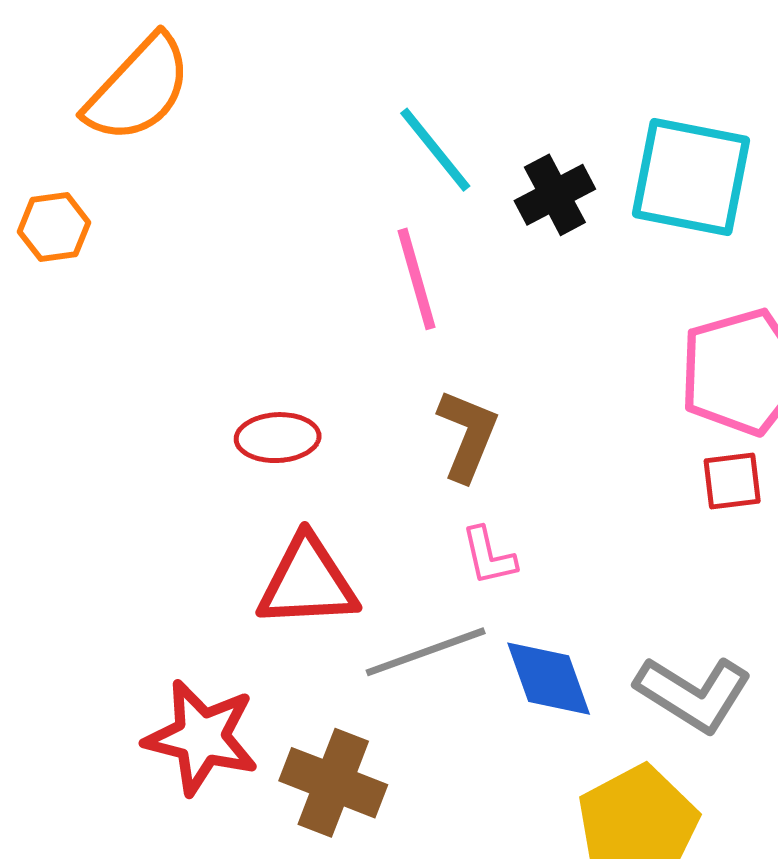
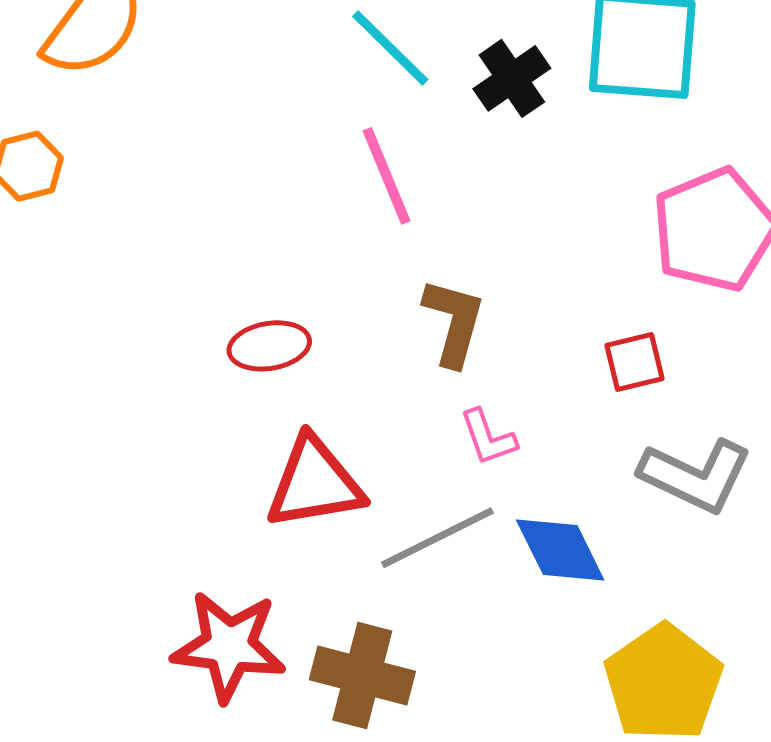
red square: (732, 481) -> (635, 362), moved
gray L-shape: (693, 694) -> (696, 476), moved

